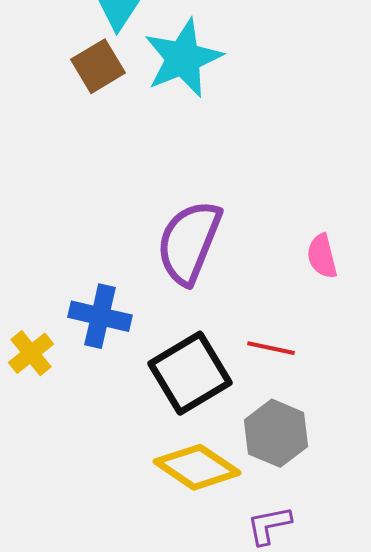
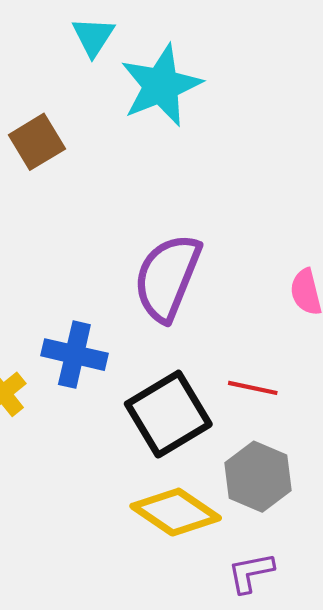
brown square: (98, 66) -> (37, 142), moved

